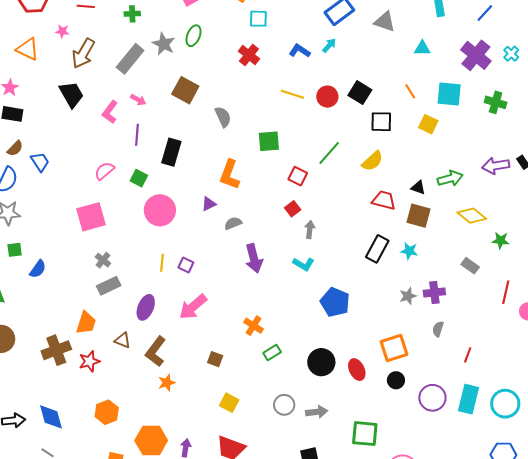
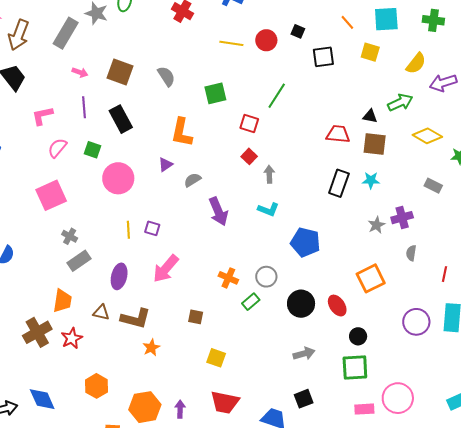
brown square: (185, 90) -> (120, 72), moved
black square: (360, 93) -> (298, 31), size x0.6
pink L-shape: (110, 112) -> (42, 116), moved, turned 50
black rectangle: (171, 152) -> (121, 119), turned -36
yellow semicircle: (372, 161) -> (416, 63), moved
brown L-shape: (156, 352) -> (136, 318), turned -104
black circle: (396, 380) -> (358, 336), moved
gray circle: (284, 405) -> (266, 277), moved

